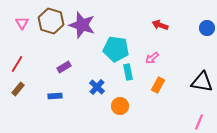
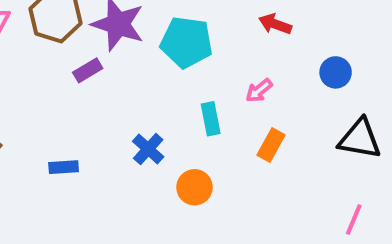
blue circle: (207, 28) -> (336, 72), moved
cyan pentagon: (116, 49) -> (186, 42), moved
purple rectangle: (64, 67) -> (88, 70), moved

